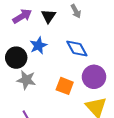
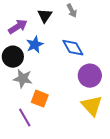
purple arrow: (22, 16) -> (18, 27), moved
orange square: (65, 86) -> (40, 99), moved

